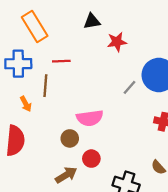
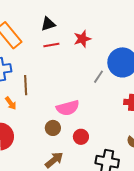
black triangle: (92, 21) -> (48, 24), moved
red line: (61, 61) -> (51, 45), moved
red circle: (91, 159) -> (81, 137), moved

